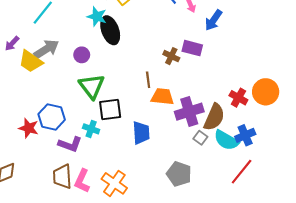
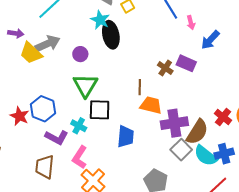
purple arrow: (12, 43) -> (16, 33), turned -133
gray square: (200, 138) -> (181, 150), size x1.5
pink L-shape: (82, 181) -> (80, 157), moved

